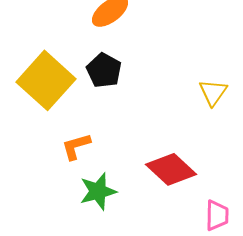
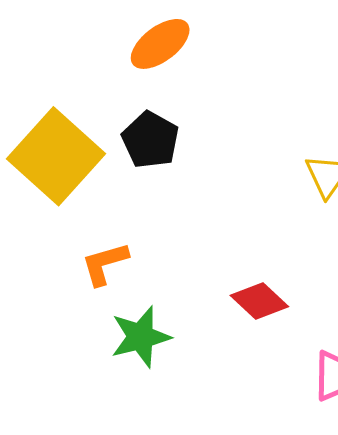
red diamond: (171, 169) -> (259, 301), size x0.7

